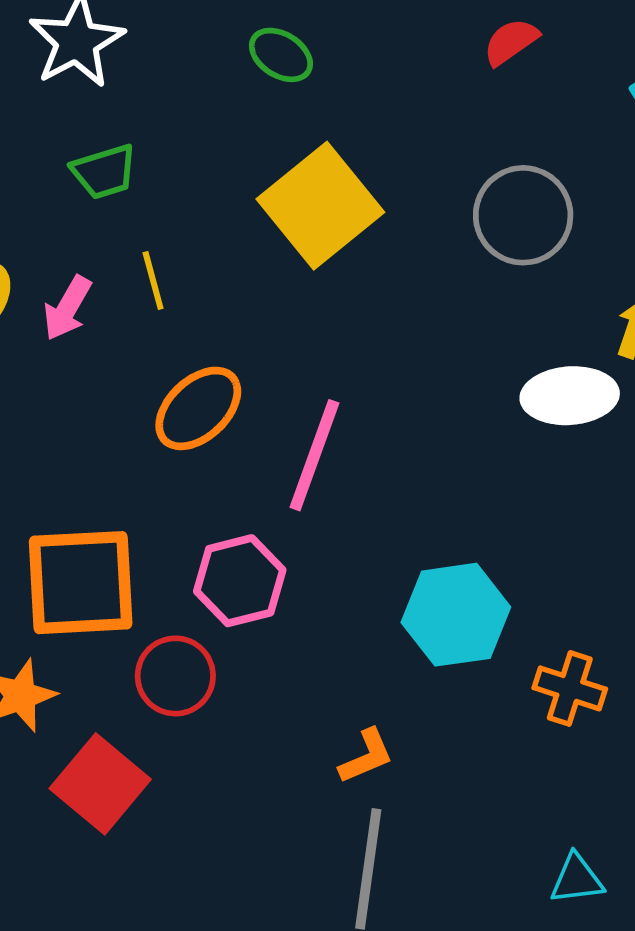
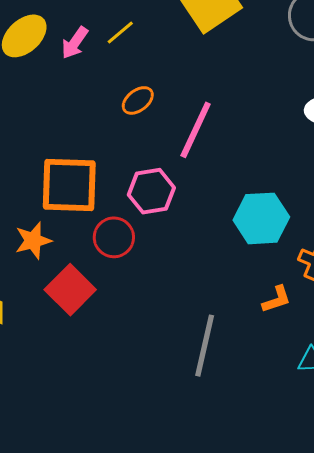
yellow line: (153, 280) -> (120, 32), turned 60
orange ellipse: (198, 408) -> (138, 100), size x0.7
orange L-shape: (366, 756) -> (277, 299), moved

